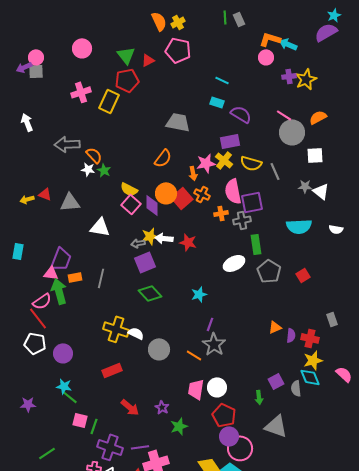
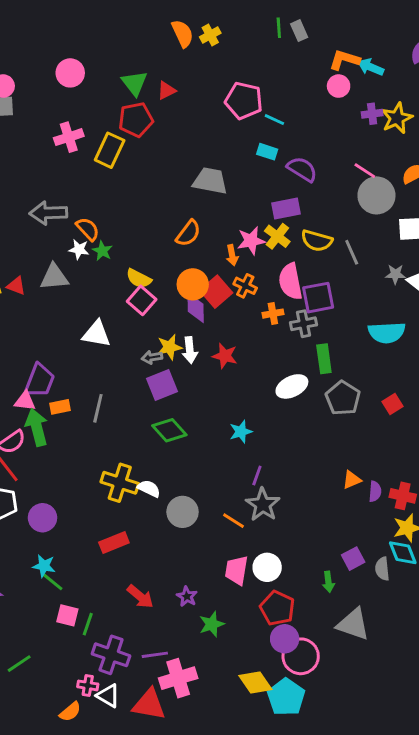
pink pentagon: (178, 50) -> (244, 101), moved
gray triangle: (70, 202) -> (54, 277), moved
purple diamond: (152, 205) -> (196, 308), moved
white arrow: (164, 238) -> (190, 350), turned -102

